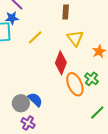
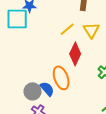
yellow line: (35, 37) -> (67, 29), moved
orange ellipse: (75, 84) -> (61, 78), moved

